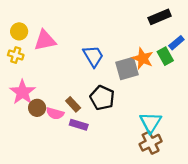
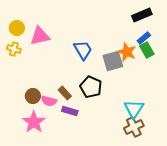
blue rectangle: (176, 43) -> (144, 38), moved
pink star: (22, 92) -> (34, 122), moved

